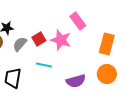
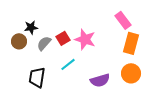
pink rectangle: (78, 21) -> (123, 20), moved
cyan line: (44, 65) -> (68, 64), turned -49

